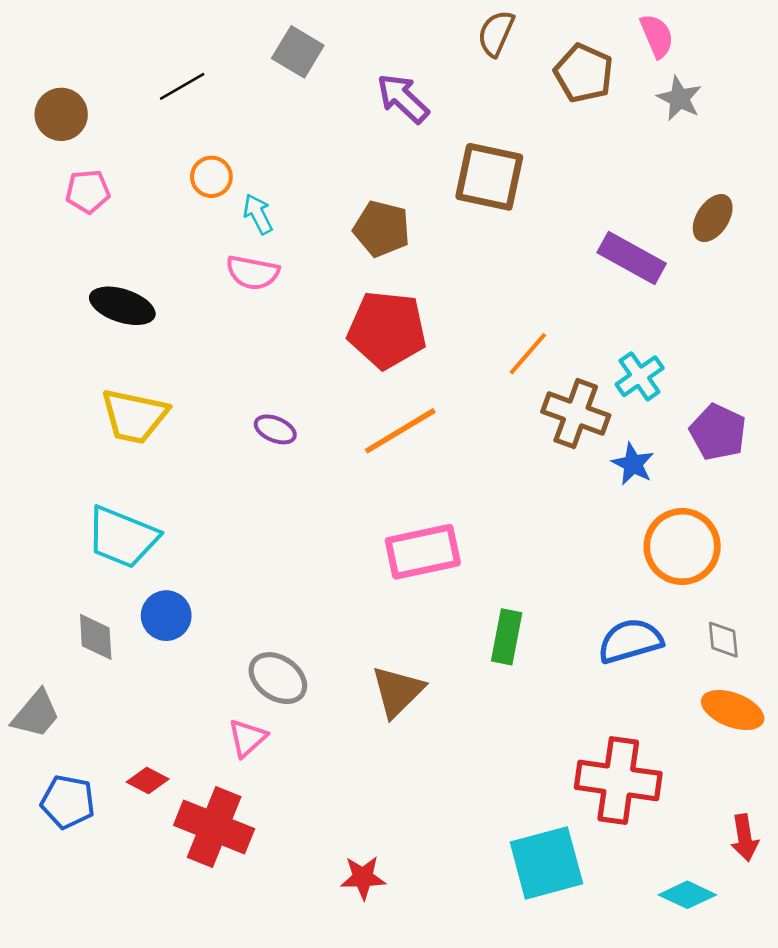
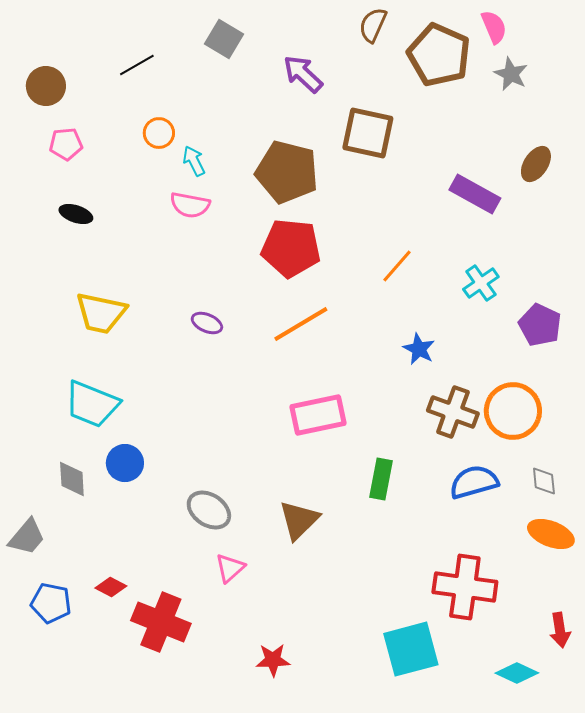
brown pentagon: (584, 73) -> (439, 55), size x1.4
brown pentagon: (382, 229) -> (287, 172), size x1.5
black ellipse: (122, 306) -> (76, 214), moved, size x0.7
brown cross: (576, 414) -> (453, 412), moved
blue star: (633, 464) -> (419, 349), moved
pink triangle: (247, 738) -> (230, 568), moved

